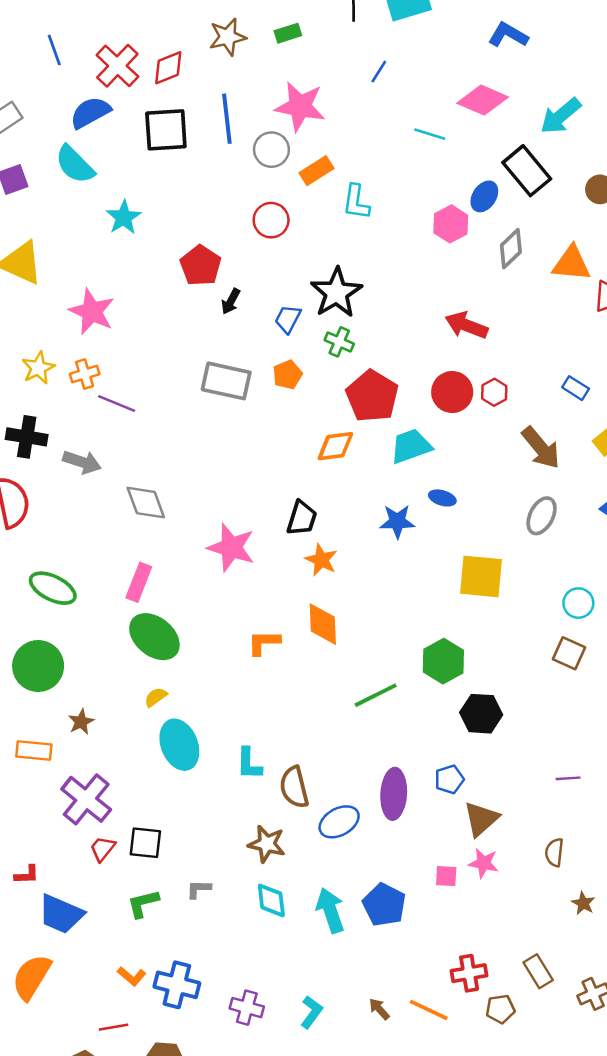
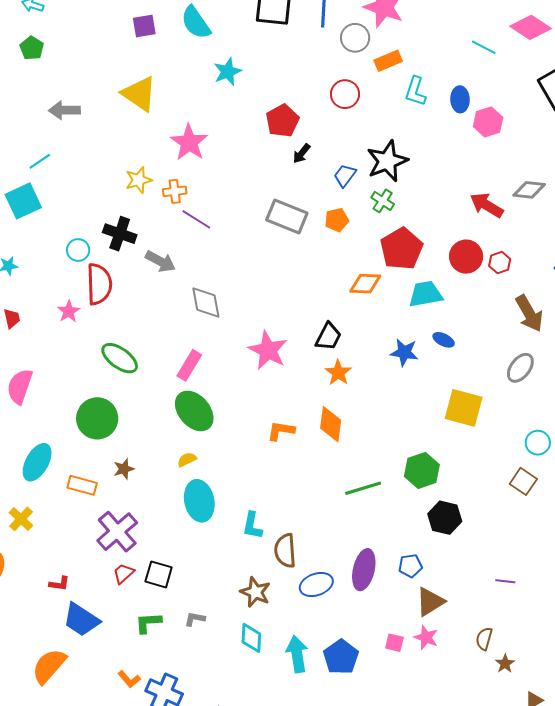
blue ellipse: (484, 196) -> (460, 99), moved, turned -45
gray diamond: (511, 249) -> (529, 190), moved, turned 40
brown star: (583, 903) -> (505, 664), moved

